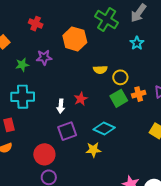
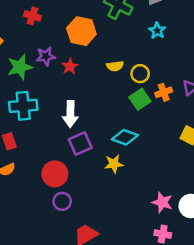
green star: (22, 65) -> (20, 67), size x1.5
red star: (81, 99) -> (70, 66), moved
white arrow: (61, 106) -> (70, 114), size x1.5

